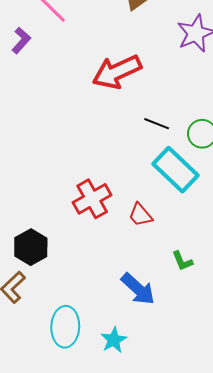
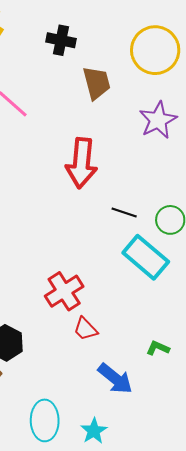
red arrow: (117, 72) -> (82, 163), turned -57
red trapezoid: (140, 215) -> (86, 329), moved
green L-shape: (182, 261) -> (158, 348), turned 140

